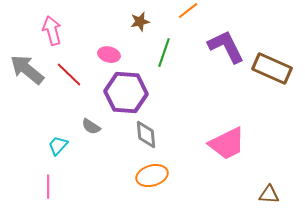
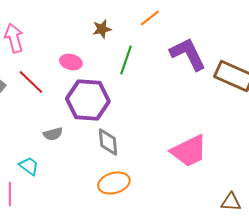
gray semicircle: (91, 127) -> (53, 134), turned -48
cyan trapezoid: (58, 146) -> (29, 166), moved, turned 85

